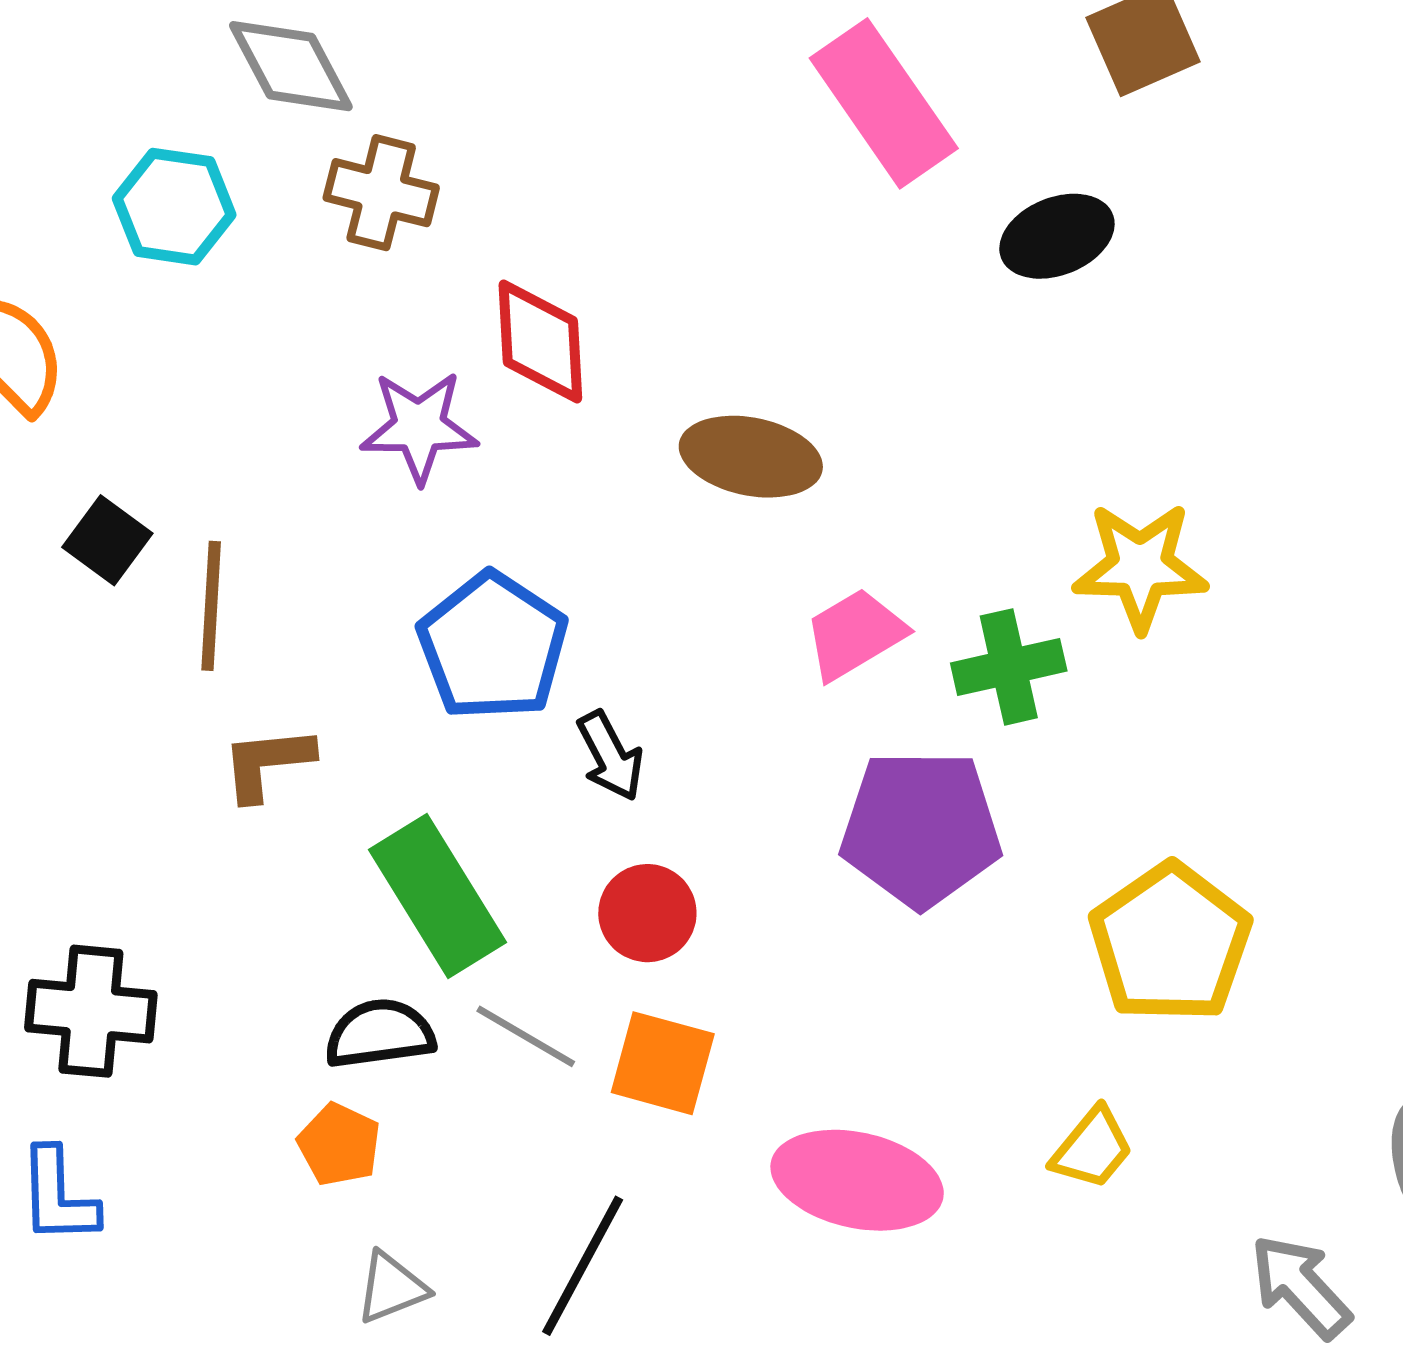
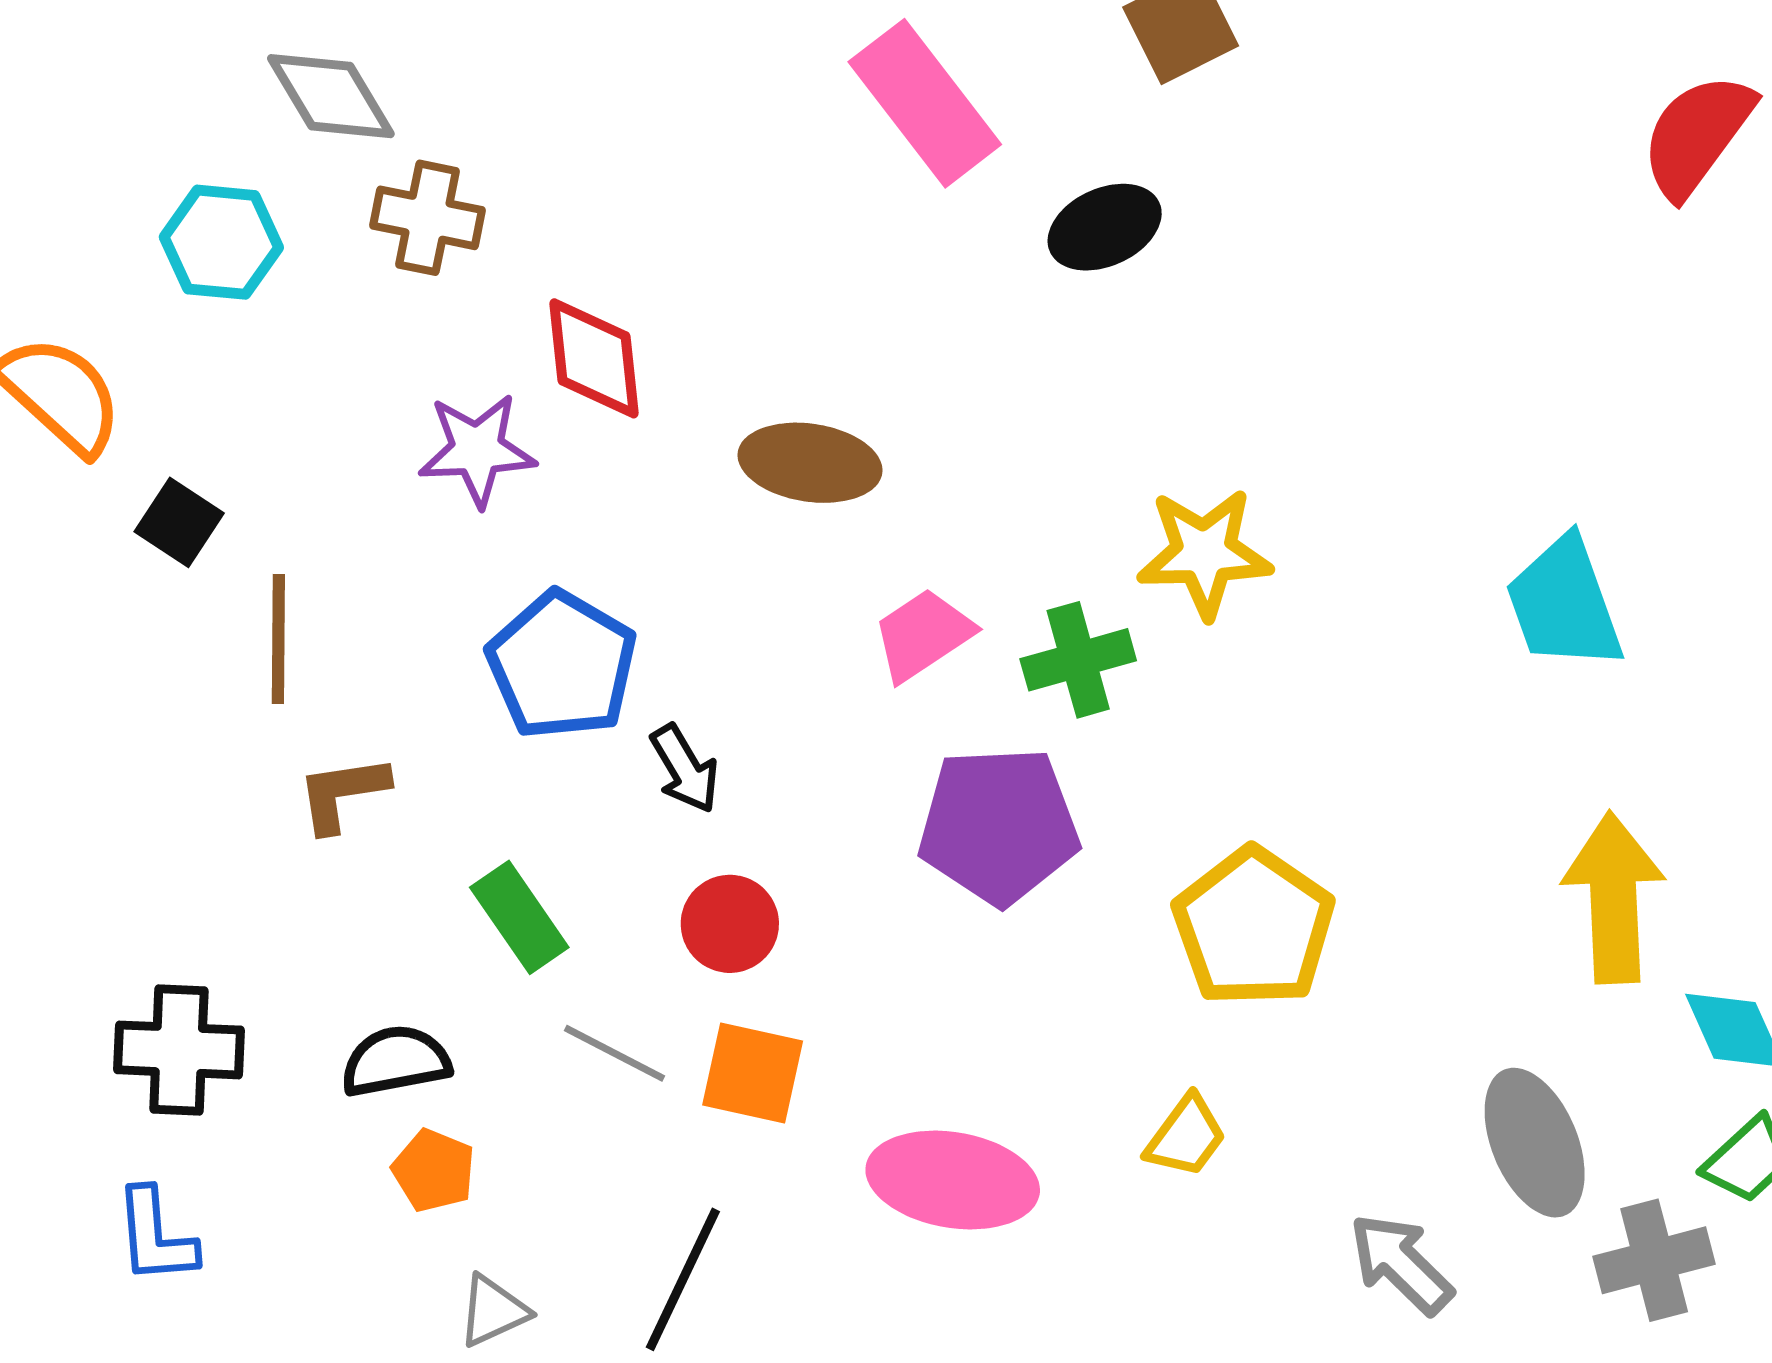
black square: (107, 540) -> (179, 522), moved
green rectangle: (438, 896) -> (519, 917), size x0.7
black semicircle: (380, 1034) -> (396, 1061), moved

